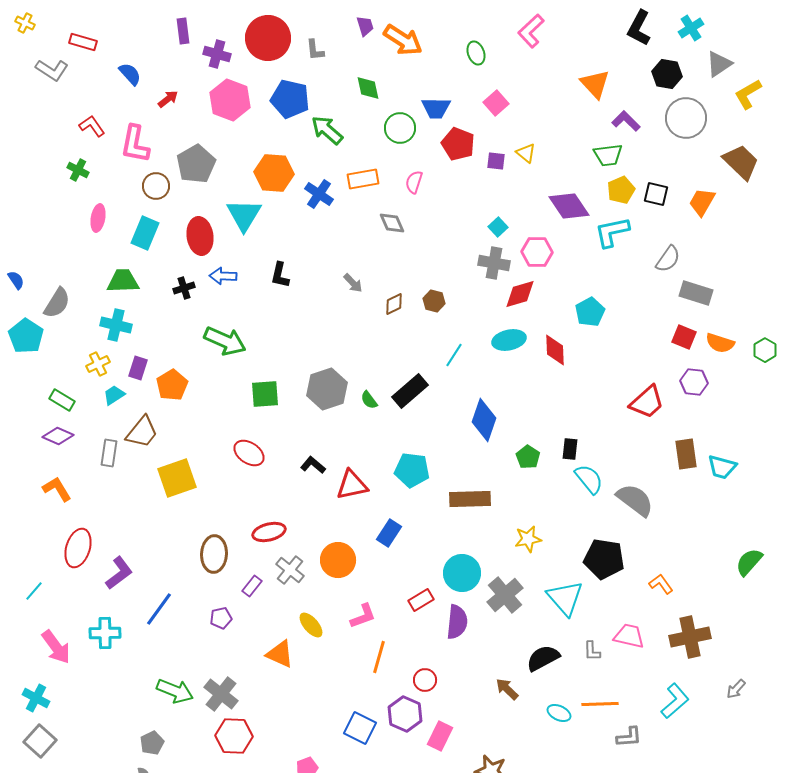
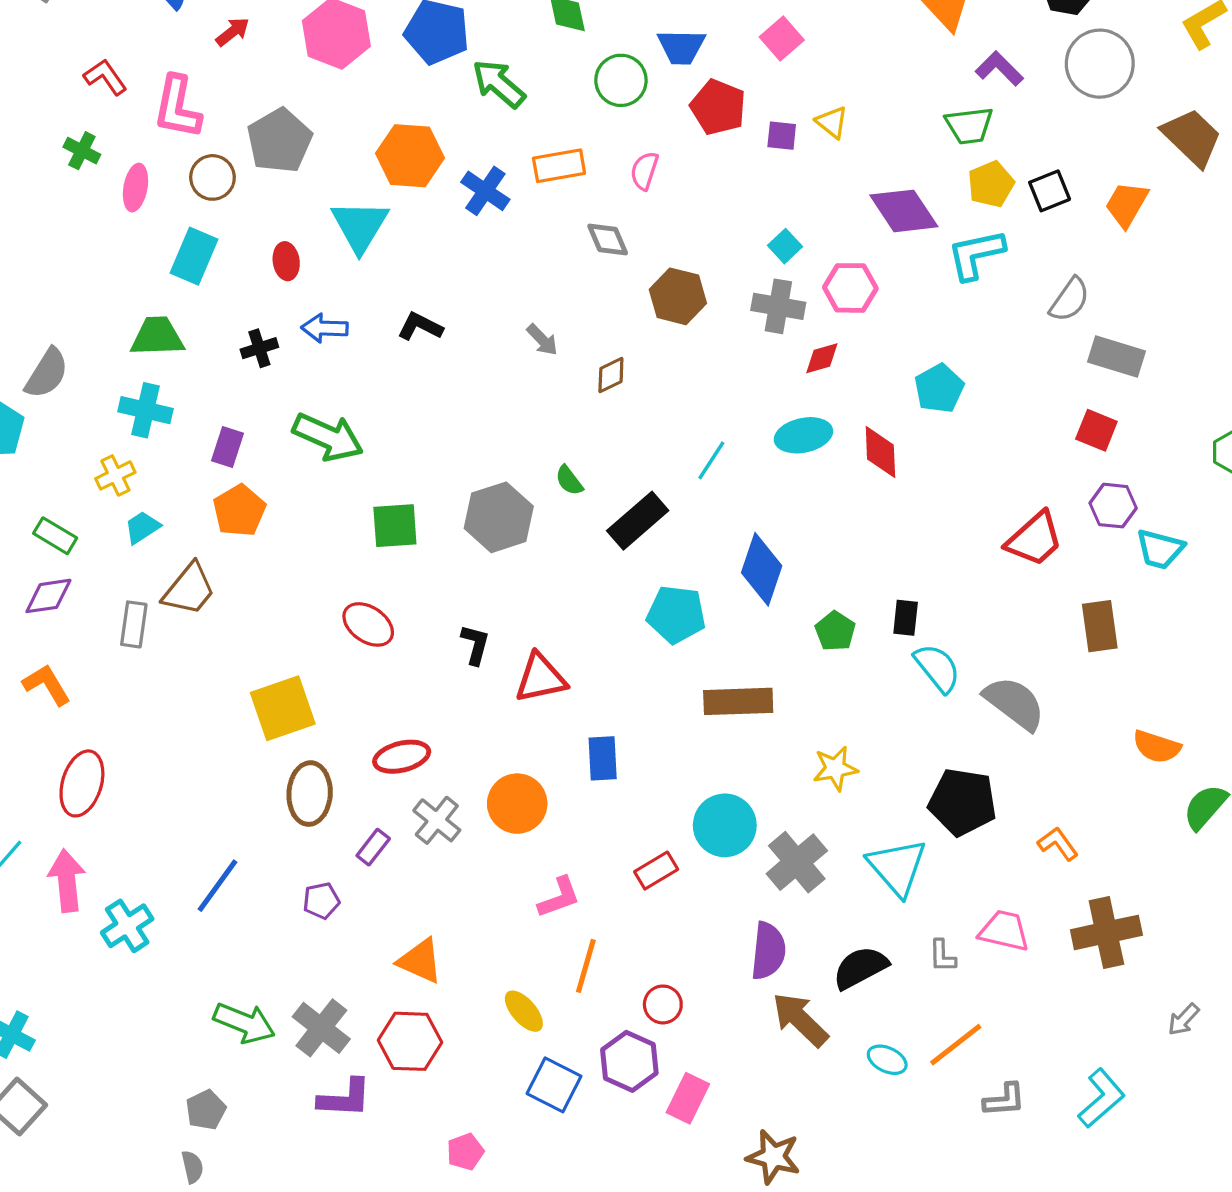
black square: (656, 194) -> (1050, 191), turned -35
pink ellipse: (98, 218) -> (135, 188), moved
red ellipse: (200, 236) -> (286, 261), size x0.6
black L-shape: (280, 275) -> (420, 326), turned 104
red diamond: (520, 294) -> (822, 358), size x0.7
brown hexagon: (434, 301) -> (678, 296), moved, size x1.5
orange semicircle: (720, 343) -> (1157, 747), moved
purple rectangle: (138, 368) -> (228, 447), moved
green semicircle: (369, 400) -> (569, 480), moved
purple diamond: (58, 436) -> (48, 596), turned -32
black L-shape: (313, 465) -> (475, 645), turned 65
cyan trapezoid: (722, 467) -> (1160, 549), moved
cyan pentagon: (412, 470) -> (676, 614), moved
yellow square: (177, 478) -> (283, 708), moved
blue rectangle: (389, 533) -> (603, 758), turned -36
purple L-shape: (119, 573) -> (345, 1098), moved, turned 40
purple semicircle: (457, 622) -> (768, 951), moved
yellow ellipse: (311, 625) -> (524, 1011), moved
cyan cross: (105, 633) -> (127, 926), turned -32
pink arrow: (56, 647) -> (67, 881), moved, turned -150
brown arrow: (507, 689) -> (800, 1020), size x1.5
cyan L-shape: (675, 701) -> (1101, 1098), moved
orange line: (600, 704) -> (956, 1045), turned -36
red hexagon: (234, 736) -> (410, 1041), moved

